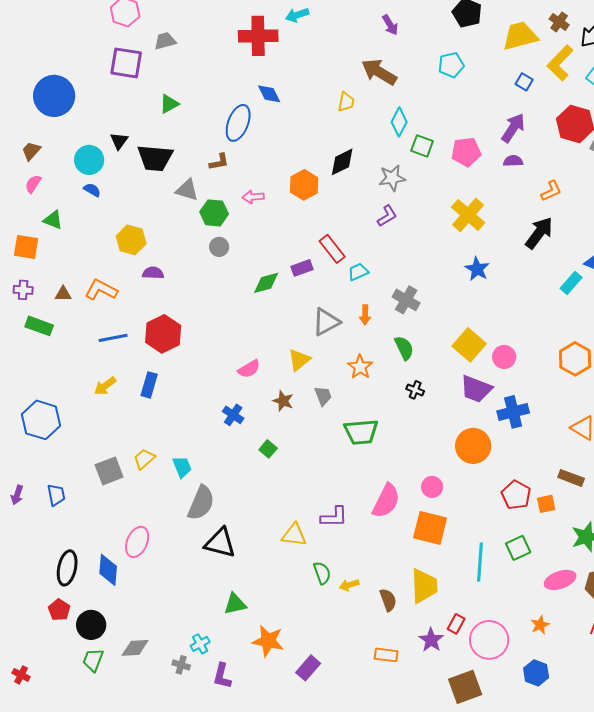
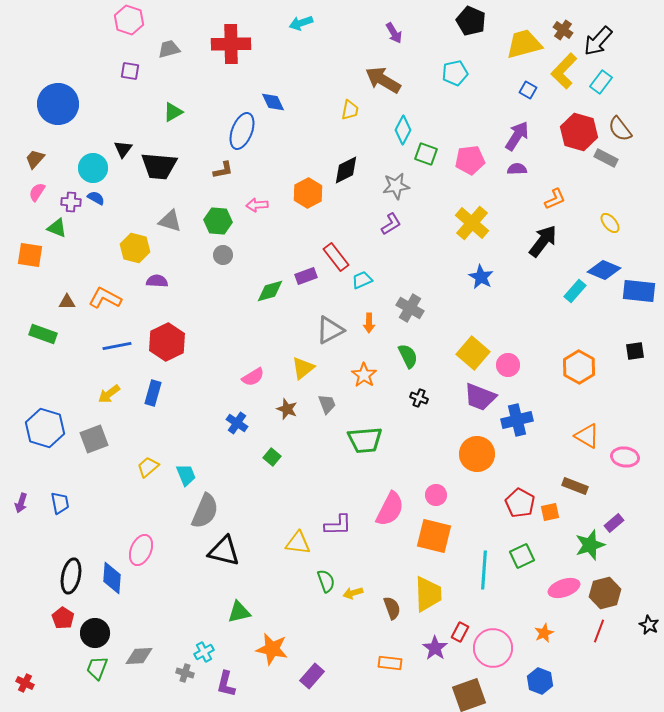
red cross: (258, 36) -> (231, 44), moved
purple square: (126, 63) -> (130, 71), size x0.6
gray triangle: (187, 190) -> (170, 221), moved
purple cross: (23, 290) -> (71, 202), moved
gray square: (109, 471) -> (94, 439), moved

